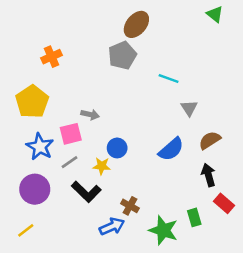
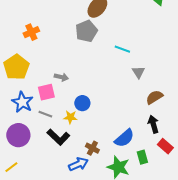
blue semicircle: (171, 149) -> (124, 138), moved
gray line: (69, 162) -> (45, 114), turned 56

